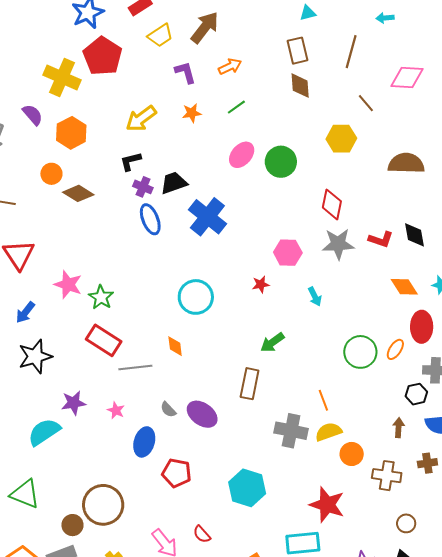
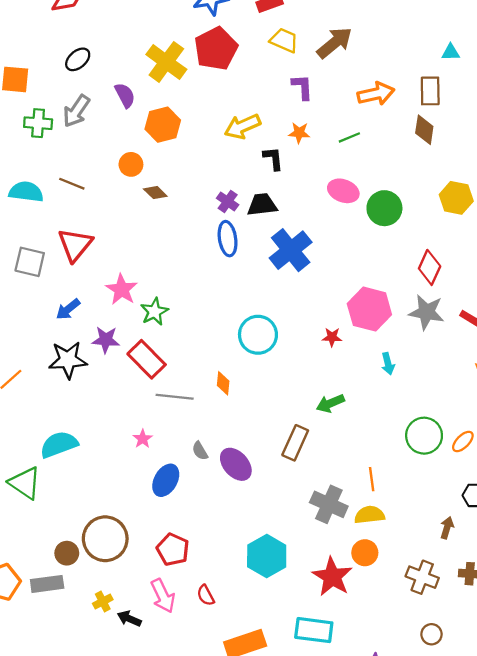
yellow trapezoid: (160, 35) -> (284, 40), turned -136
orange arrow: (230, 67) -> (376, 94), moved, size x1.4
pink ellipse: (242, 155) -> (343, 191), turned 56
black L-shape: (131, 161) -> (273, 158), moved, turned 85
brown diamond: (78, 193) -> (155, 193), size x0.7
pink hexagon: (288, 253) -> (369, 309), size x1.4
purple star: (74, 403) -> (106, 340), moved
orange circle: (352, 454) -> (365, 553), moved
red pentagon: (177, 473) -> (173, 550), moved
green triangle: (25, 494) -> (25, 483), moved
red star: (327, 505) -> (332, 577), moved

